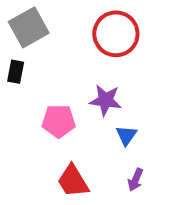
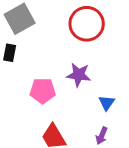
blue triangle: (126, 135) -> (107, 103), moved

